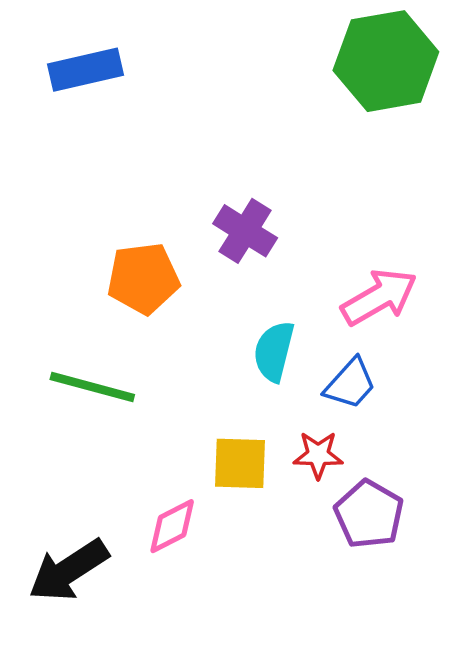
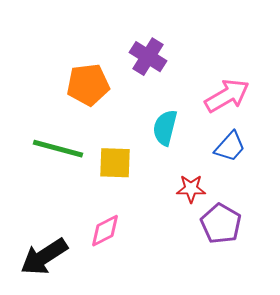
blue trapezoid: (350, 384) -> (230, 147), moved
yellow square: (240, 463) -> (115, 163), moved

